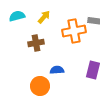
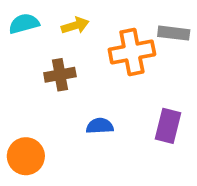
yellow arrow: (44, 17) -> (75, 25), turned 32
orange circle: (40, 86) -> (26, 156), moved

